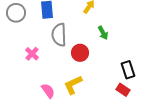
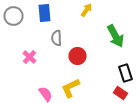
green arrow: (103, 33) -> (116, 36), moved, size x1.6
gray semicircle: (59, 35) -> (56, 38), size x0.7

